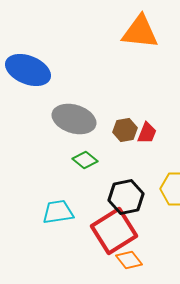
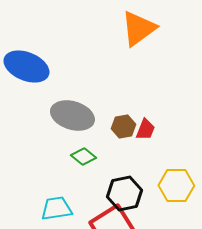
orange triangle: (140, 32) -> (138, 28), turned -42

